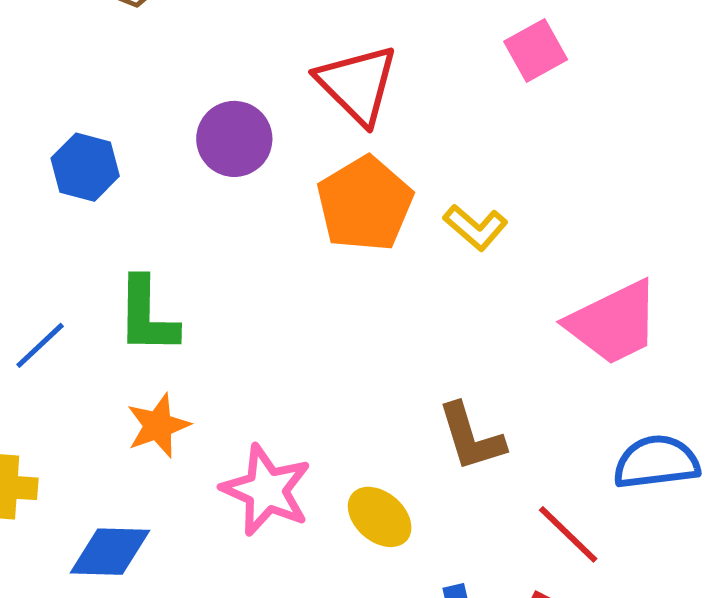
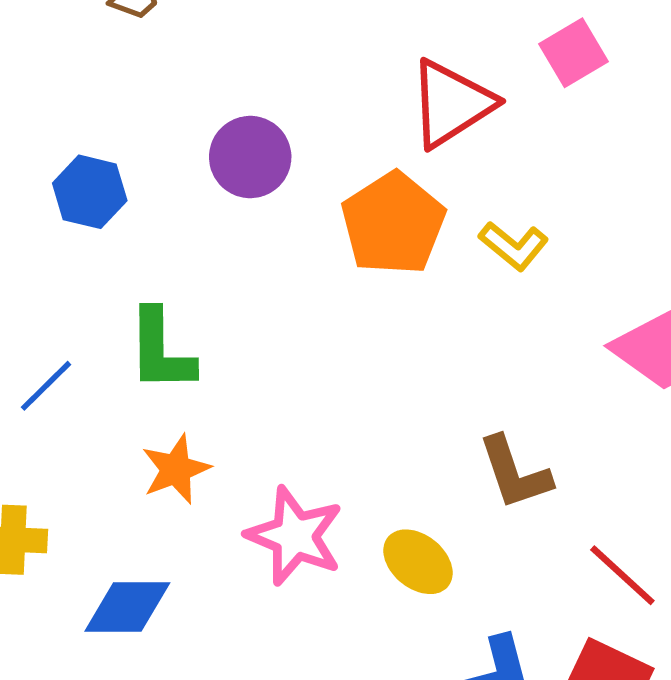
red triangle: (357, 84) -> (451, 104), moved, turned 44

